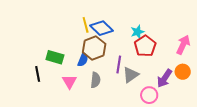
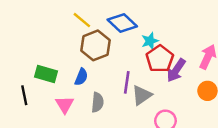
yellow line: (86, 25) -> (82, 20), moved, turned -35
blue diamond: (101, 28) -> (122, 23), moved
brown hexagon: (94, 48) -> (96, 45), moved
purple arrow: (165, 78) -> (176, 70), moved

